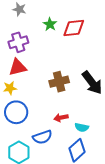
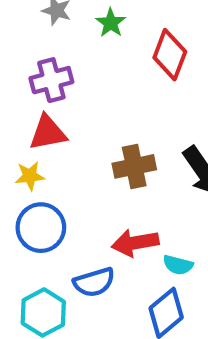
green star: (50, 24) -> (111, 23), moved
red diamond: (74, 28) -> (170, 55), turned -65
red arrow: (61, 118) -> (135, 243), size x1.5

